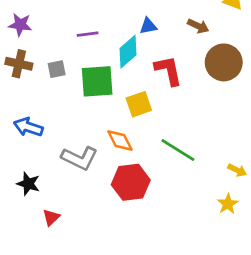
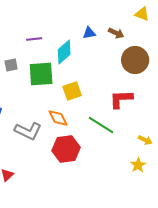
blue triangle: (148, 26) -> (89, 33), moved
red L-shape: (168, 70) -> (121, 99), moved, turned -80

